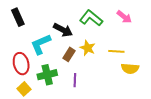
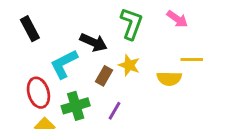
green L-shape: (91, 18) -> (131, 24), turned 75
yellow line: (116, 51) -> (192, 59), moved
yellow semicircle: (130, 69) -> (169, 78), moved
purple line: (75, 80) -> (114, 111), turned 32

